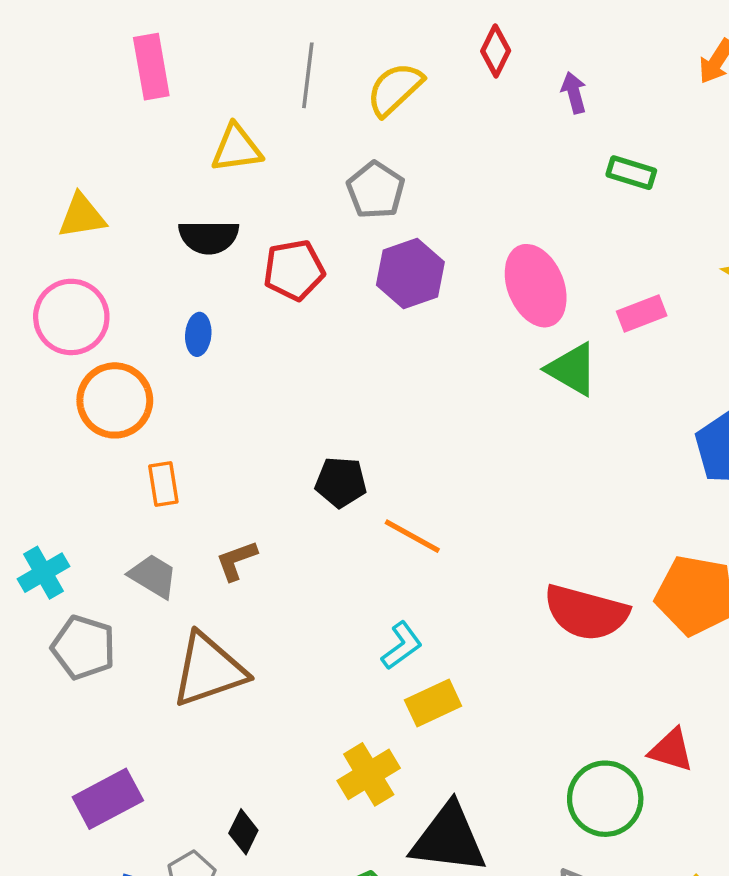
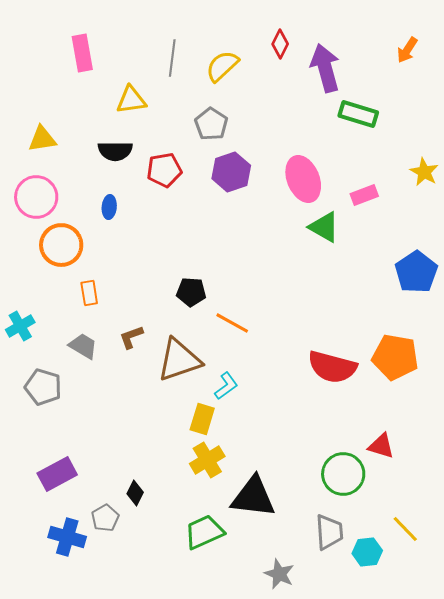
purple arrow: (574, 93) -> (325, 68), size x2.0
green rectangle: (631, 173) -> (358, 114), size x1.4
cyan cross: (43, 573) -> (20, 326), moved
brown triangle: (209, 670) -> (179, 360), moved
yellow rectangle: (433, 703) -> (202, 419), moved, turned -48

